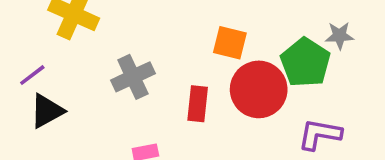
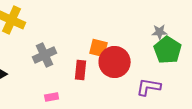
orange square: (230, 43) -> (99, 48), moved
green pentagon: (305, 63) -> (168, 50), moved

